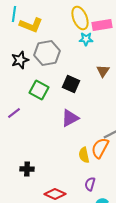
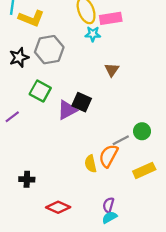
black square: (71, 84) -> (82, 102), moved
purple triangle: (70, 118) -> (67, 110), moved
purple semicircle: (90, 184) -> (108, 205), moved

